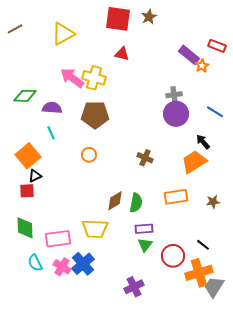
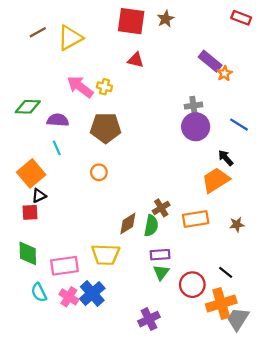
brown line: (15, 29) -> (38, 32), moved
red rectangle: (217, 46) -> (241, 18), moved
yellow cross: (94, 78) -> (104, 87), size x0.6
brown cross: (145, 158) -> (161, 208), moved, turned 35

